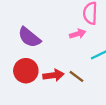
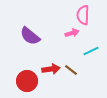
red circle: (26, 71) -> (27, 81), moved

